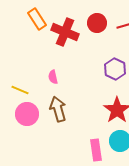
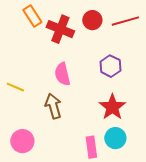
pink semicircle: (53, 77) -> (62, 74), moved, size x1.6
pink circle: (27, 114) -> (22, 141), moved

